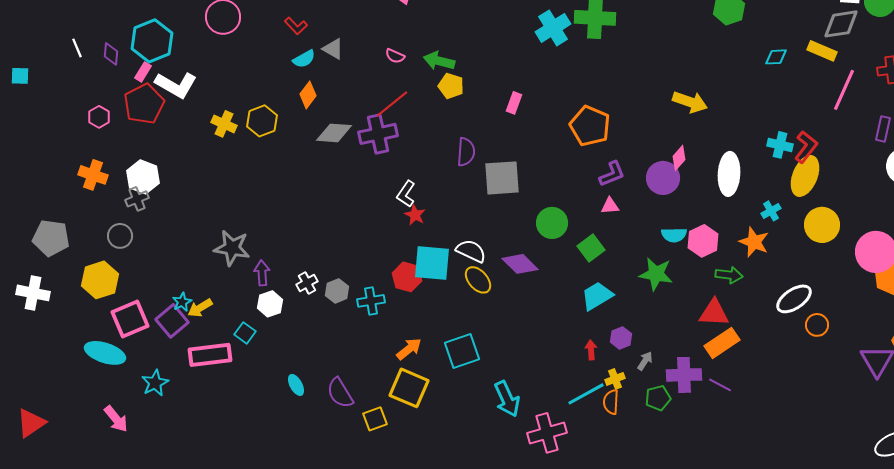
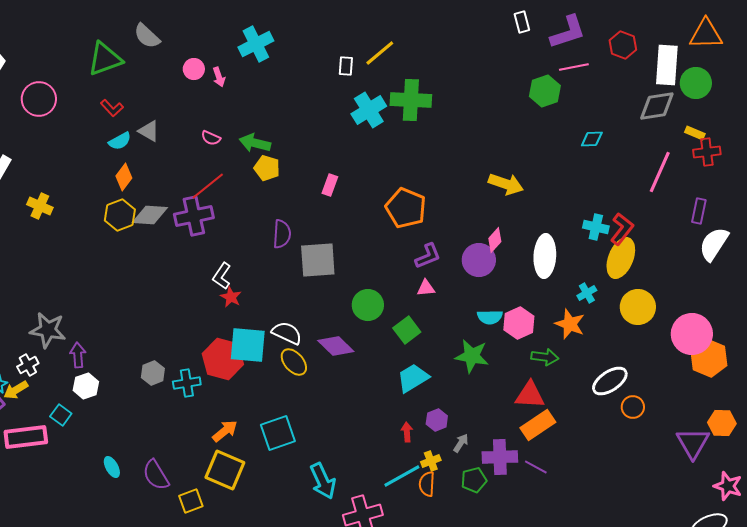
yellow rectangle: (822, 51) -> (695, 133), moved, size x0.7
yellow hexagon: (262, 121) -> (120, 215), moved
red hexagon: (407, 277) -> (223, 359), size x1.4
white cross: (307, 283) -> (28, 365), moved

